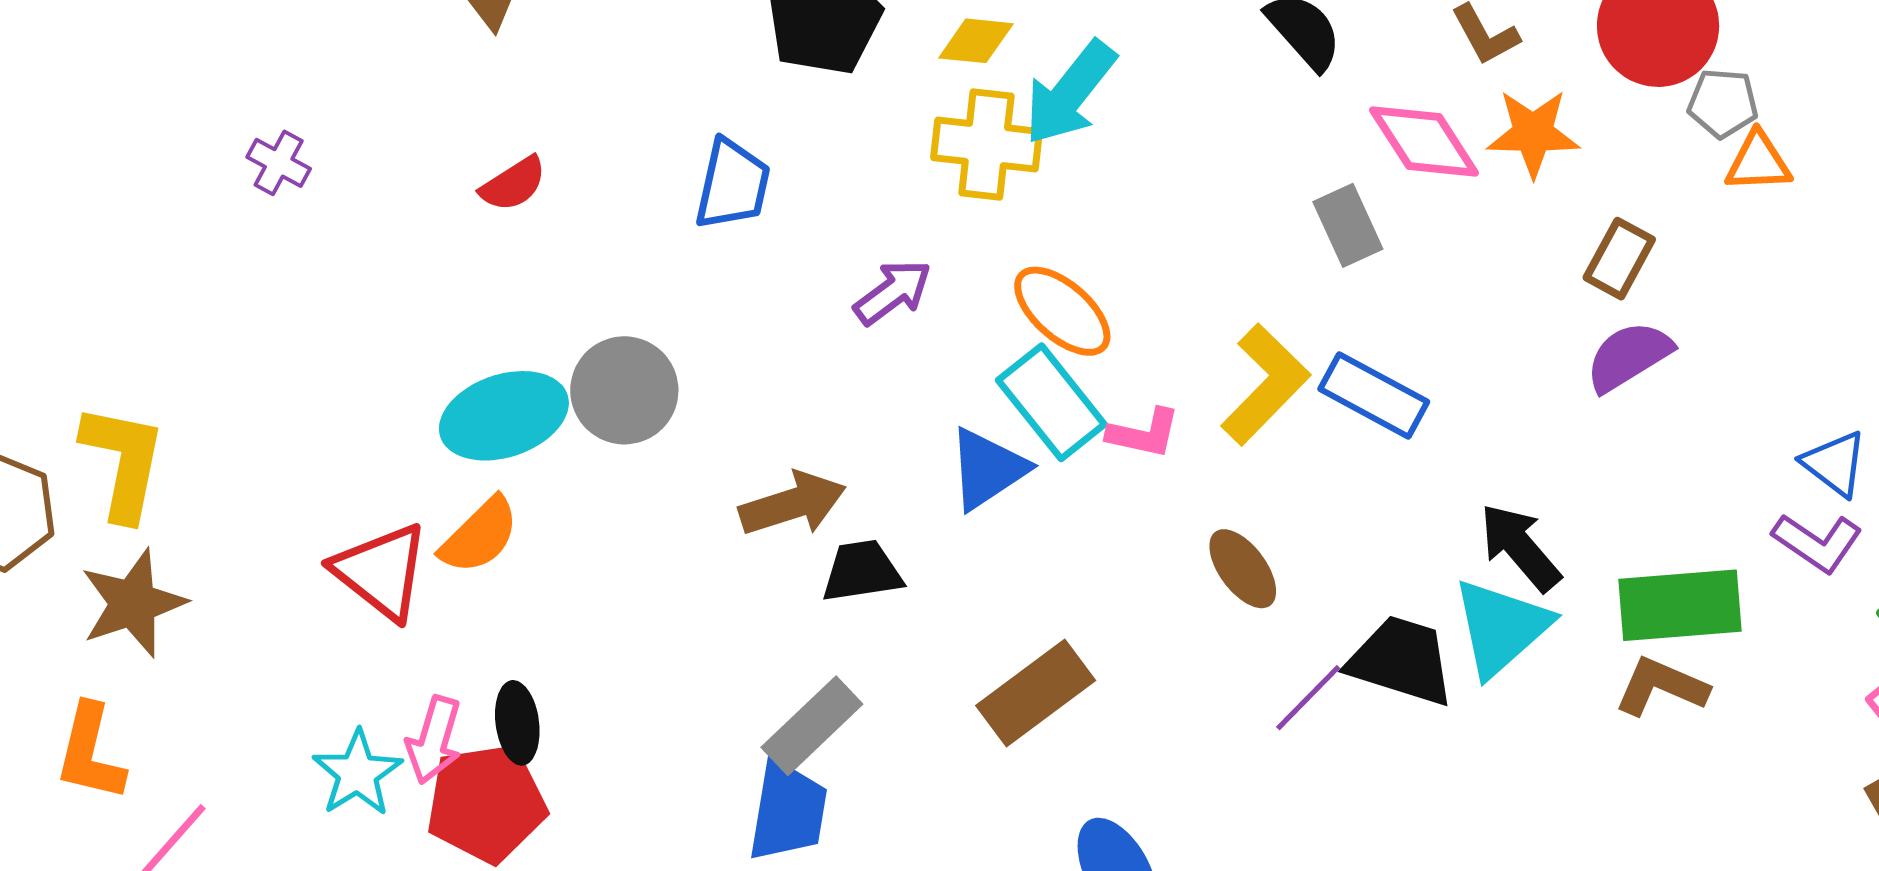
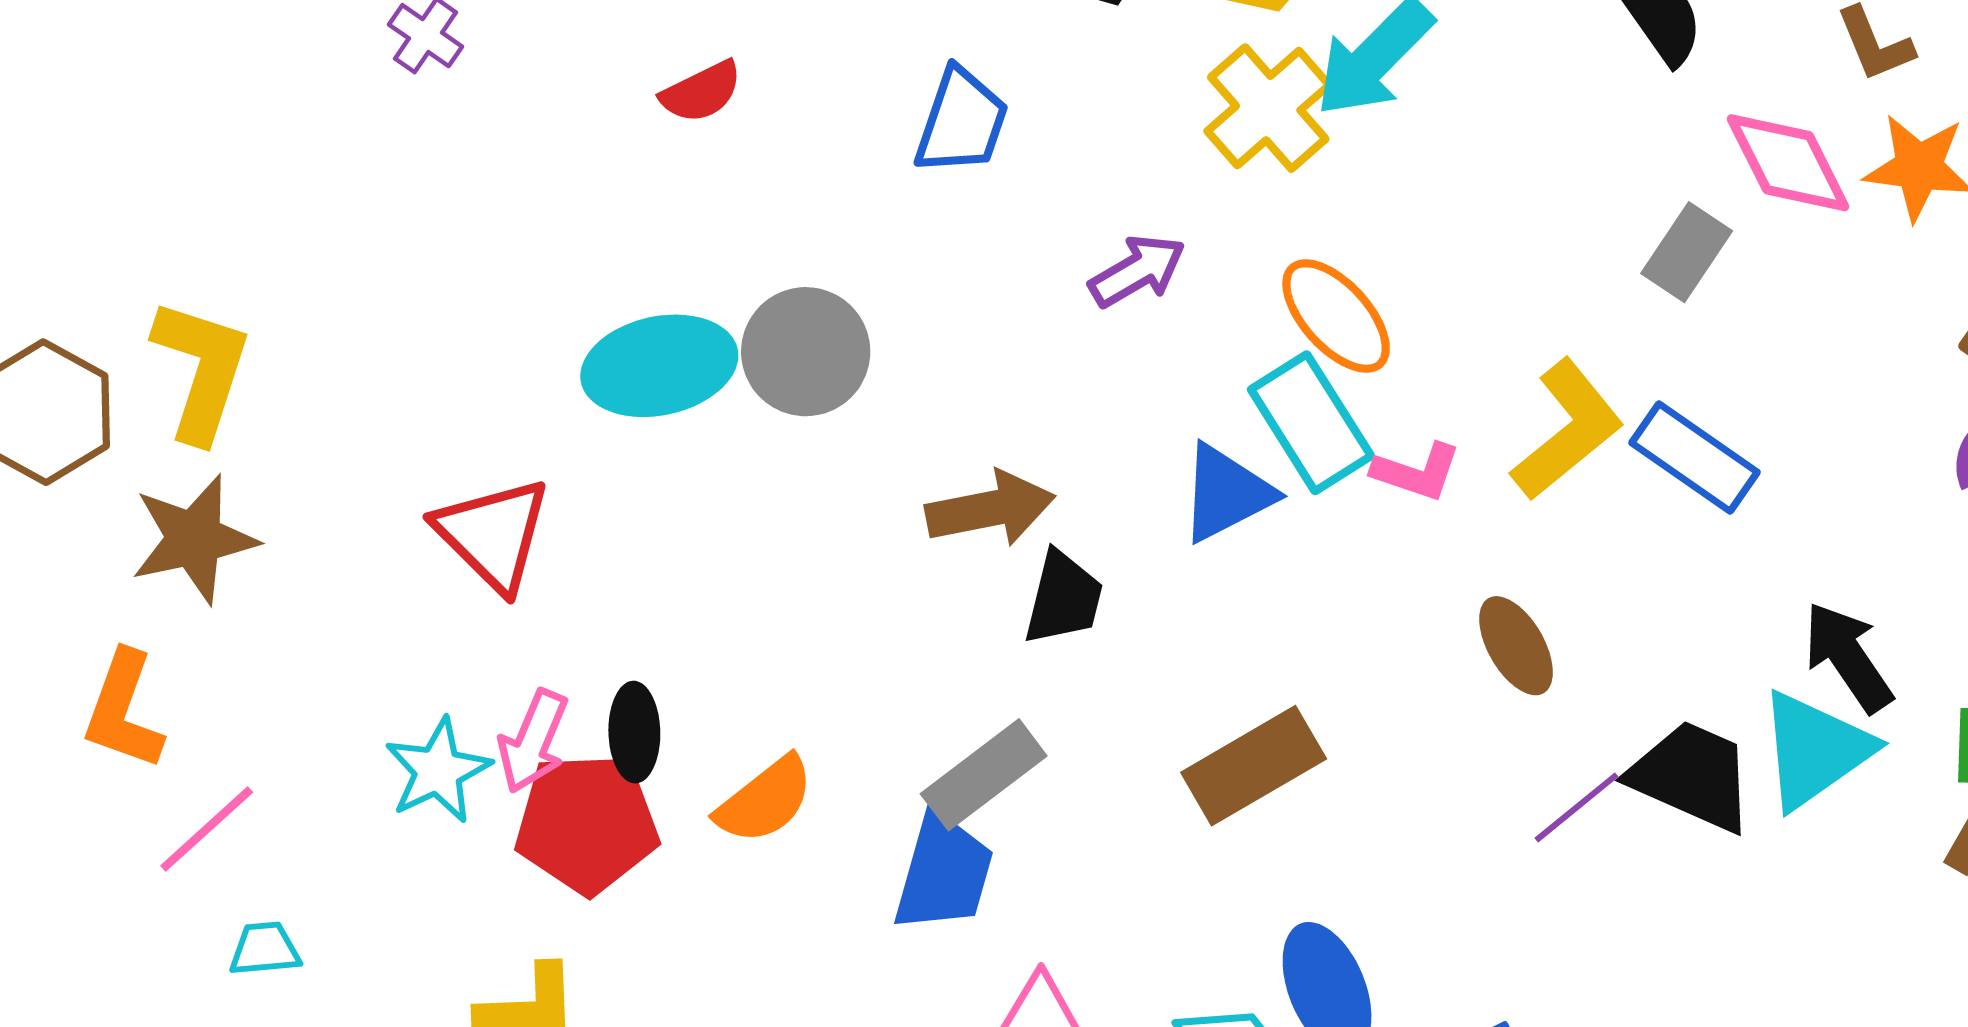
yellow cross: (986, 145) -> (1268, 108), turned 36
gray rectangle: (1348, 225) -> (1687, 252), turned 52
orange semicircle: (480, 536) -> (765, 800), moved
black trapezoid: (862, 571) -> (1064, 598), turned 106

